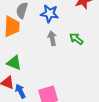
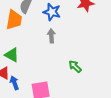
green arrow: (76, 39) -> (75, 66), moved

